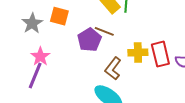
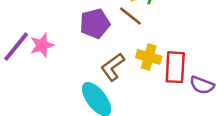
brown line: (104, 31) -> (130, 16), moved
pink star: (40, 56) -> (42, 45), moved

